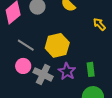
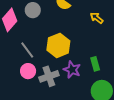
gray line: (26, 45) -> (27, 50), turned 30
gray cross: (43, 74) -> (49, 76), turned -36

